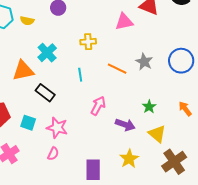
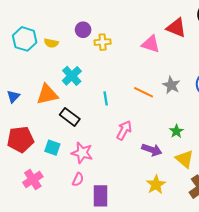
pink triangle: (124, 22) -> (151, 44), turned 30
yellow cross: (88, 42) -> (103, 42), moved
purple rectangle: (93, 170) -> (100, 196), moved

